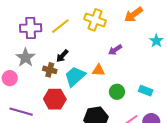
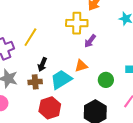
yellow cross: (95, 20) -> (77, 23), moved
cyan trapezoid: (75, 76) -> (61, 80), turned 30

